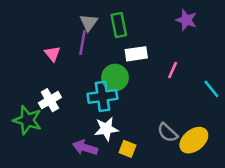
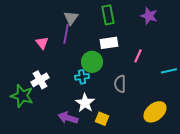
green rectangle: (119, 25) -> (108, 15), moved
cyan line: (211, 89) -> (169, 71), turned -63
cyan cross: (102, 96) -> (82, 77), size x0.6
white star: (106, 129) -> (85, 103), turned -30
gray semicircle: (168, 133) -> (120, 84), moved, turned 48

